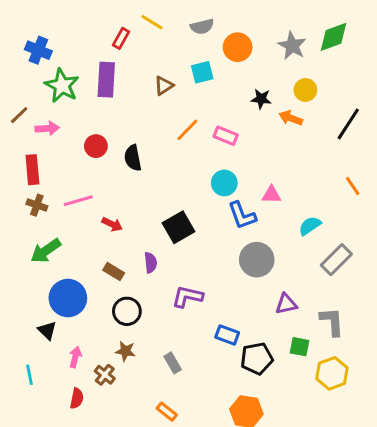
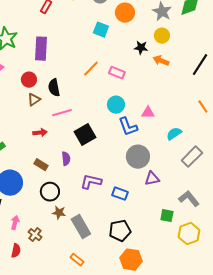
cyan square: (202, 72) -> (101, 30), turned 35
purple rectangle: (106, 80) -> (41, 49), moved
brown triangle: (164, 86) -> (34, 100), moved
yellow circle: (305, 90) -> (162, 36), moved
pink line: (78, 201) -> (62, 113), moved
red arrow: (112, 224) -> (40, 133), turned -32
purple triangle: (286, 304) -> (152, 179), moved
gray L-shape: (332, 322) -> (189, 199), turned -35
blue rectangle: (227, 335) -> (120, 194), moved
brown star: (125, 351) -> (59, 213), moved
black pentagon: (257, 359) -> (120, 231), moved
gray rectangle: (173, 363) -> (81, 227), size x1.6

